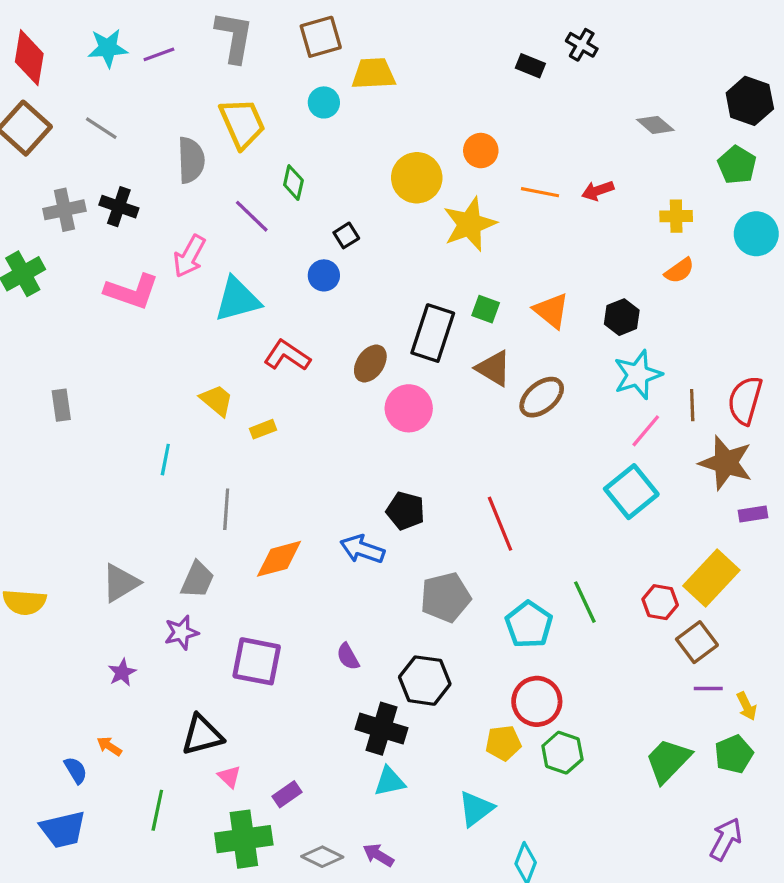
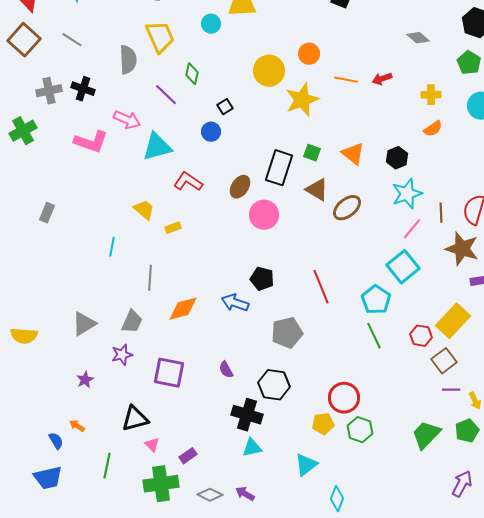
pink arrow: (189, 256) -> (127, 120), turned -96
gray rectangle: (61, 405) -> (47, 213), turned 30
cyan pentagon: (529, 625) -> (376, 300), moved

